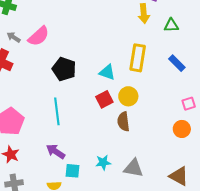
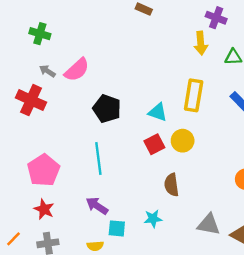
brown semicircle: (123, 122) -> (172, 185), moved
gray triangle: (133, 168) -> (209, 224), moved

